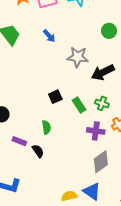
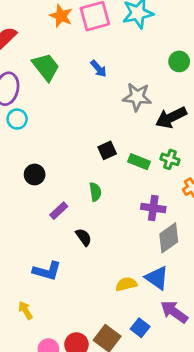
green rectangle: (79, 105) -> (139, 162), turned -35
purple cross: (96, 131) -> (153, 208), moved
purple rectangle: (19, 141) -> (59, 211), turned -64
black semicircle: (38, 151) -> (84, 237), moved

